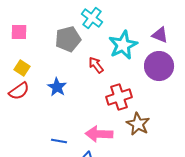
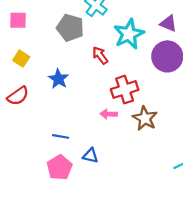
gray pentagon: (68, 39) -> (70, 28), turned 30
red semicircle: (19, 91) -> (18, 96), moved
pink arrow: (99, 134) -> (109, 114), moved, size x0.6

